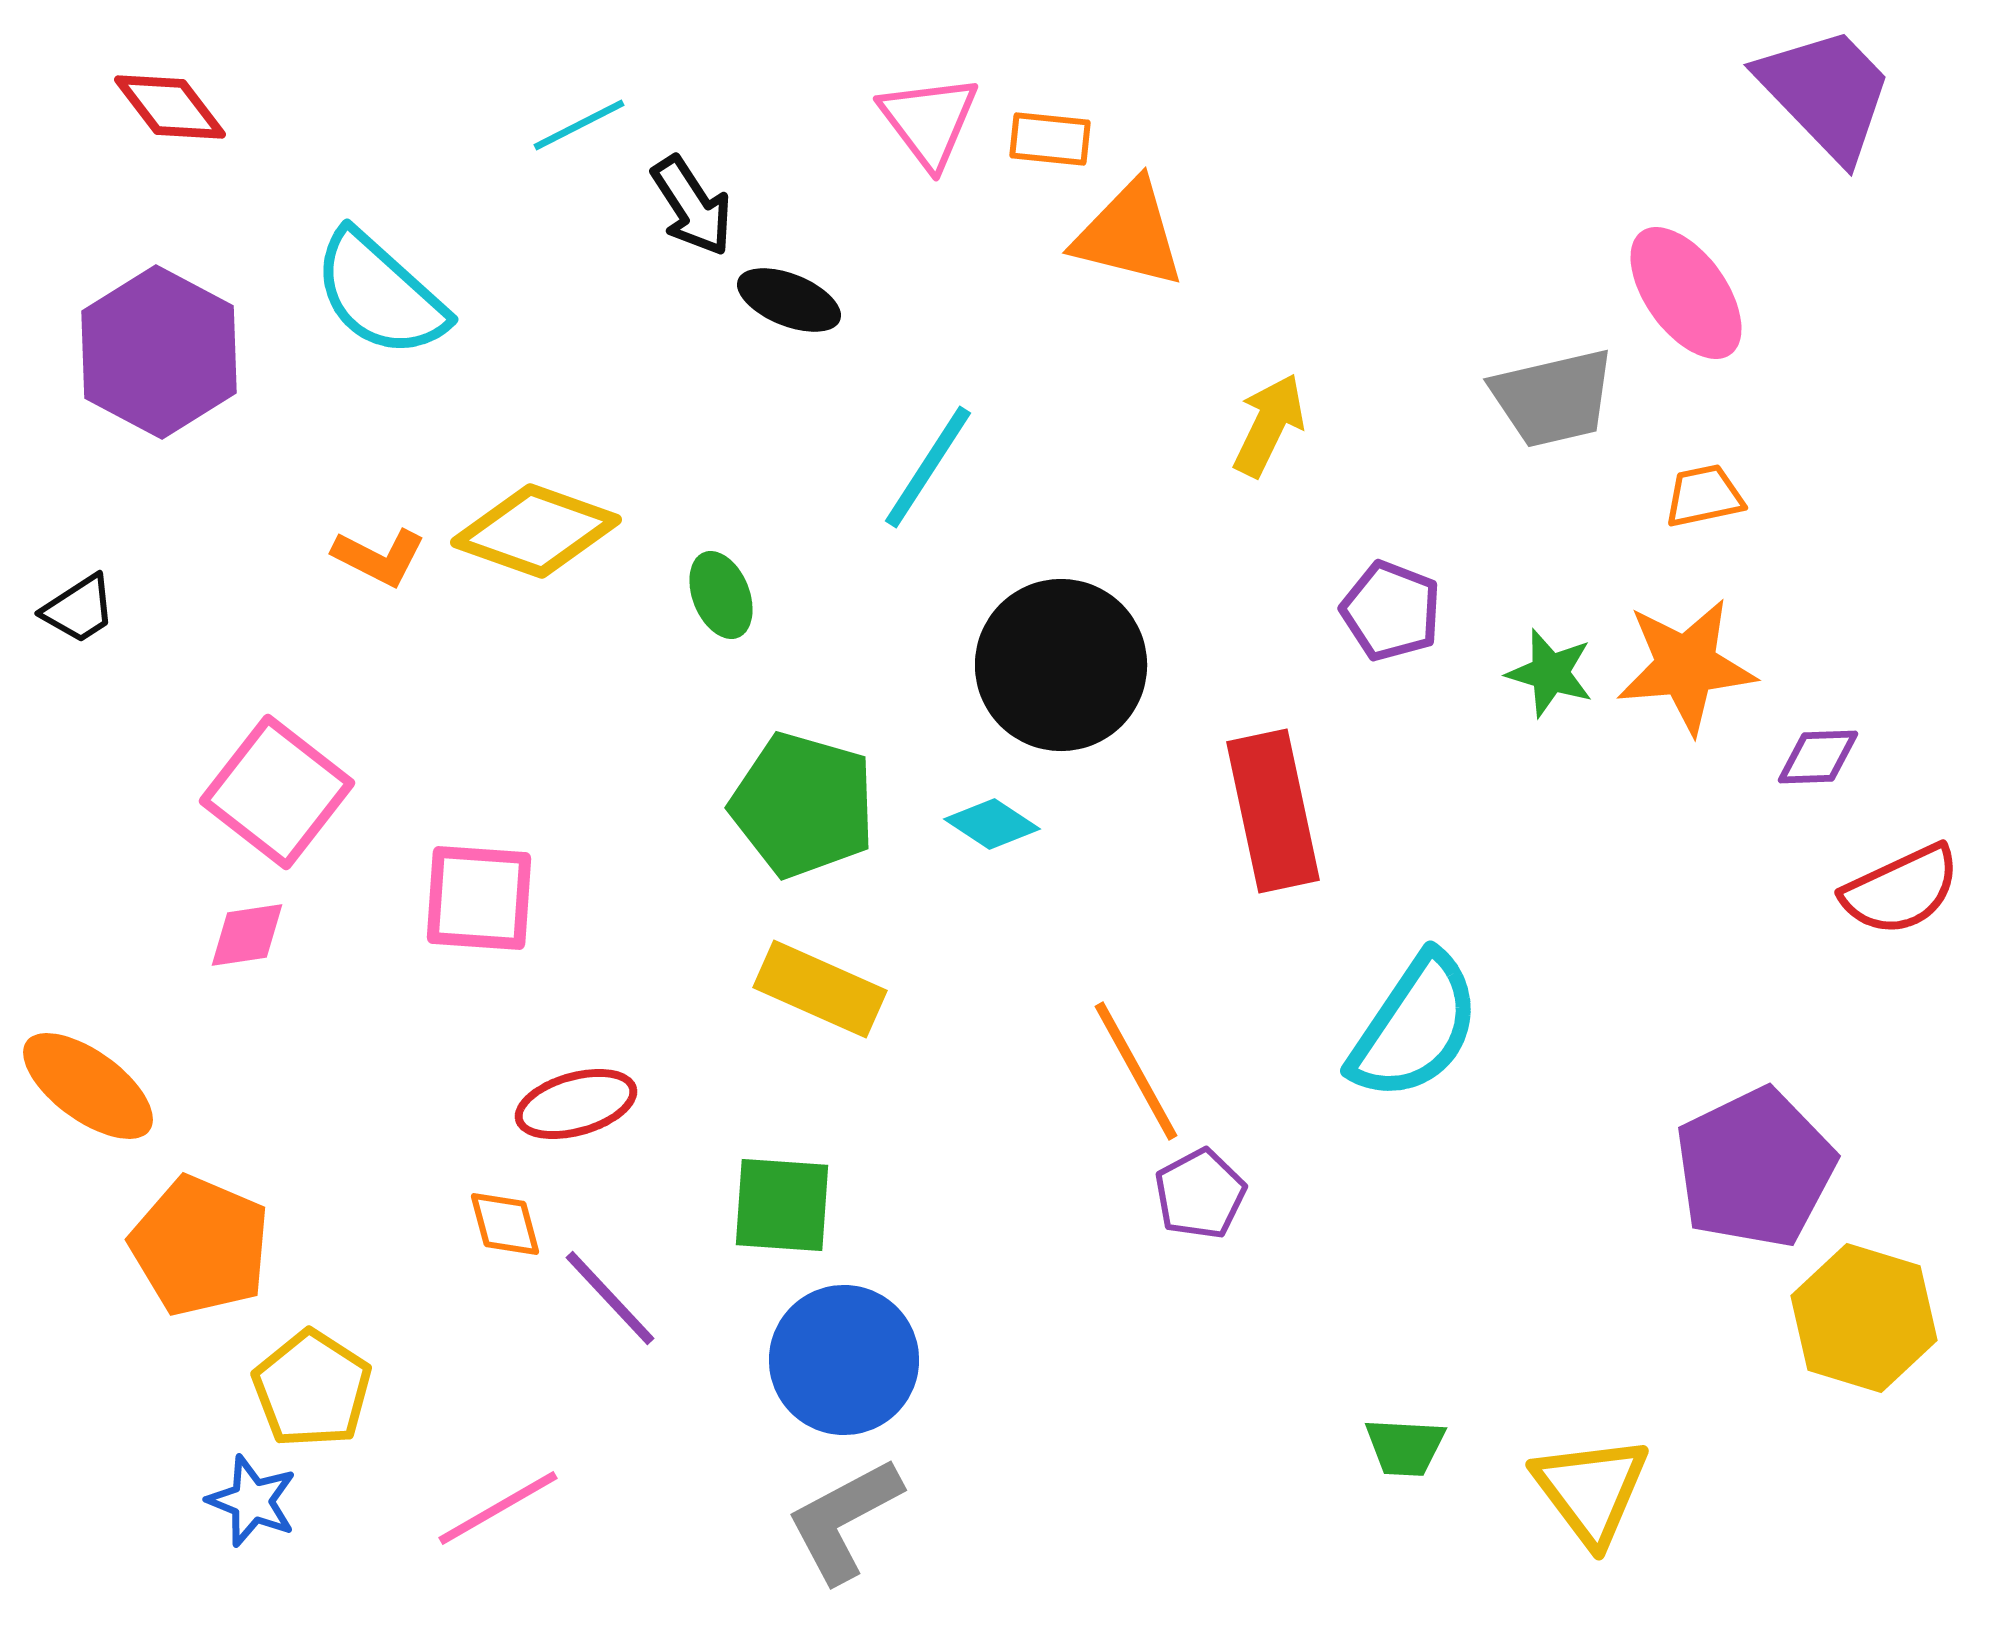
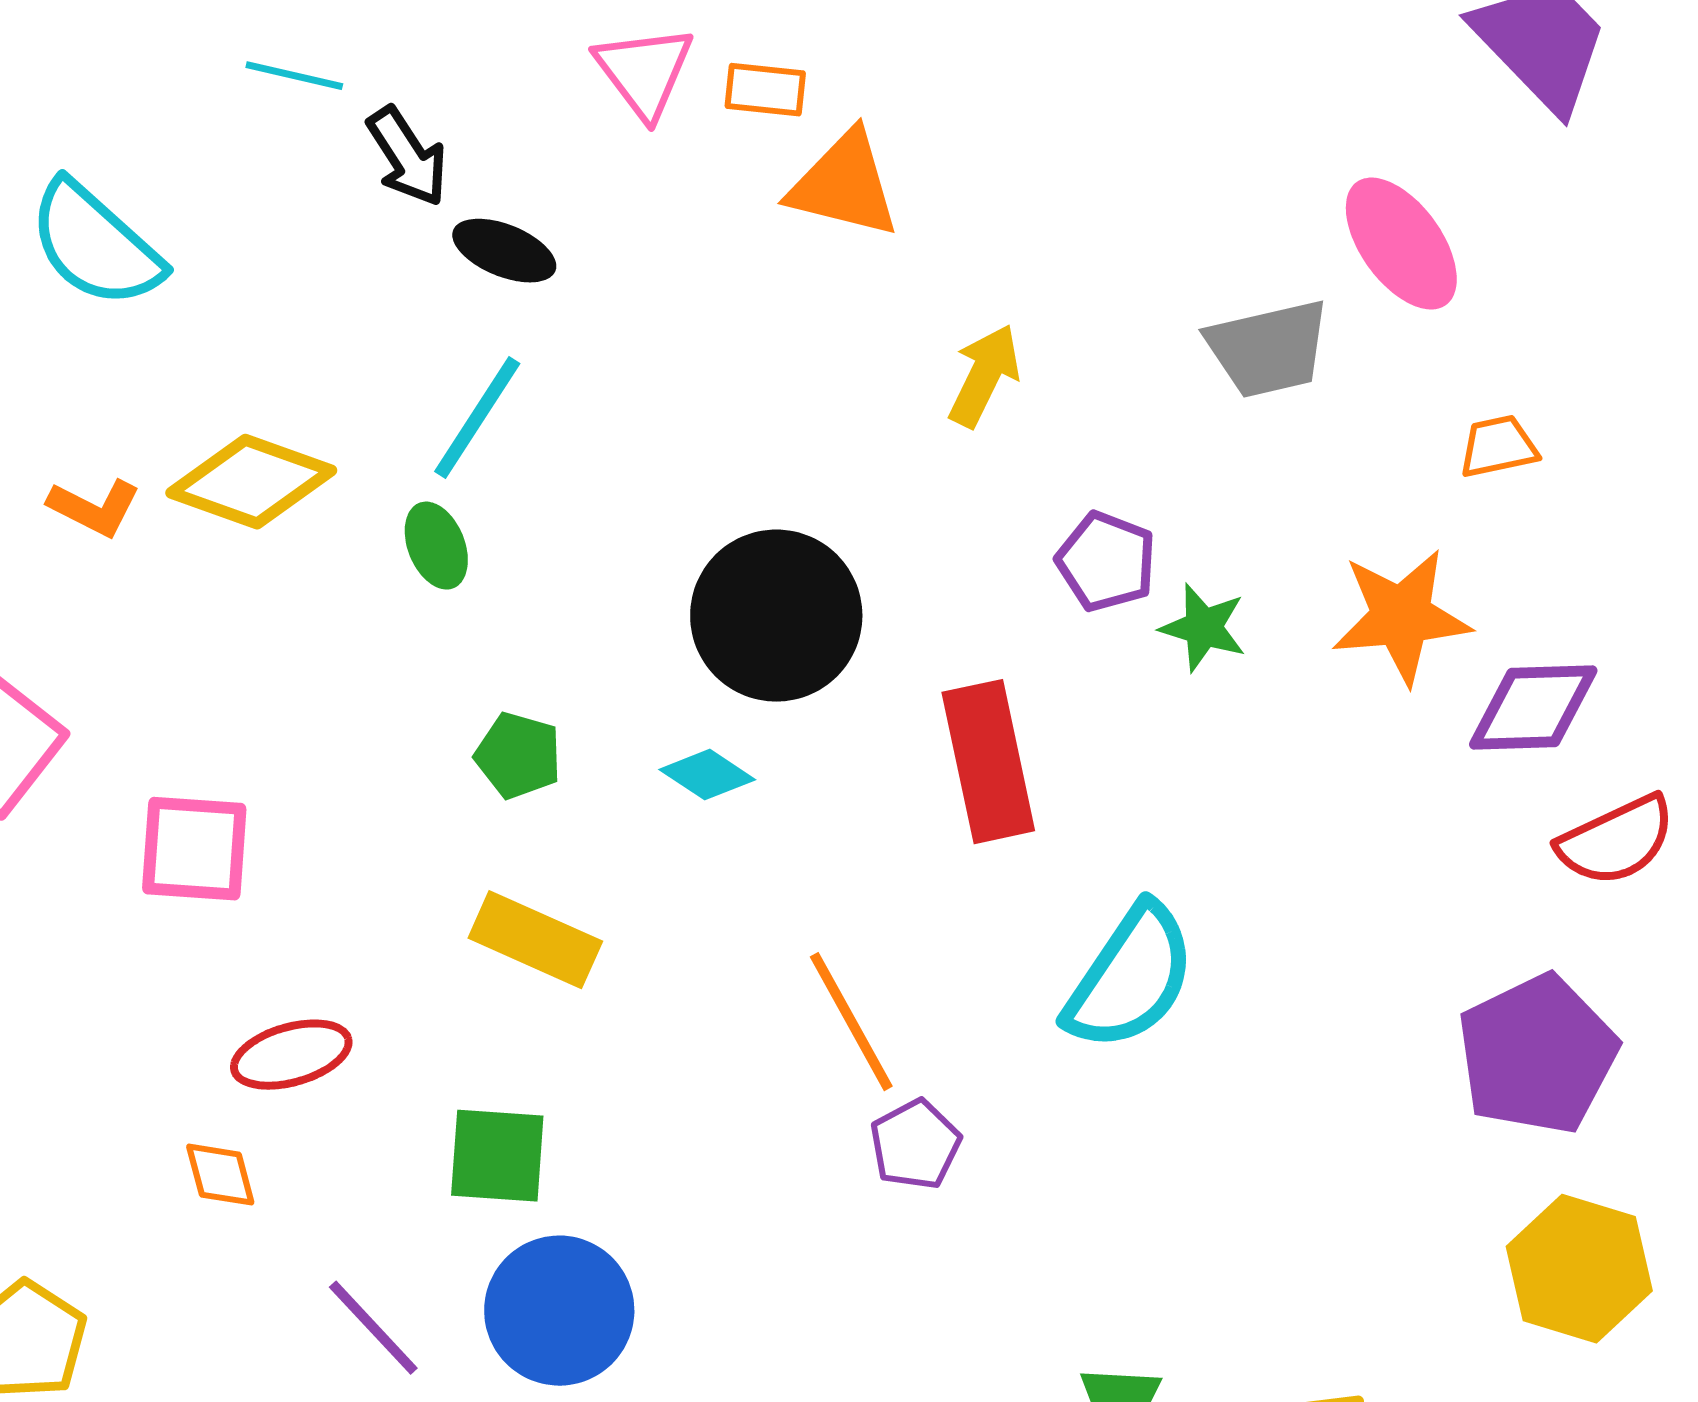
cyan line: (579, 125) -> (294, 76), turned 40
cyan line: (928, 467) -> (477, 418), moved
orange trapezoid: (1704, 496) -> (1498, 447), moved
green star: (1550, 673) -> (1203, 628), moved
purple diamond: (1818, 757) -> (1533, 708), size x1.6
green pentagon: (803, 805) -> (518, 756), size x0.6
purple pentagon: (1755, 1168) -> (1537, 1055), moved
purple line: (610, 1298) -> (373, 1328), moved

